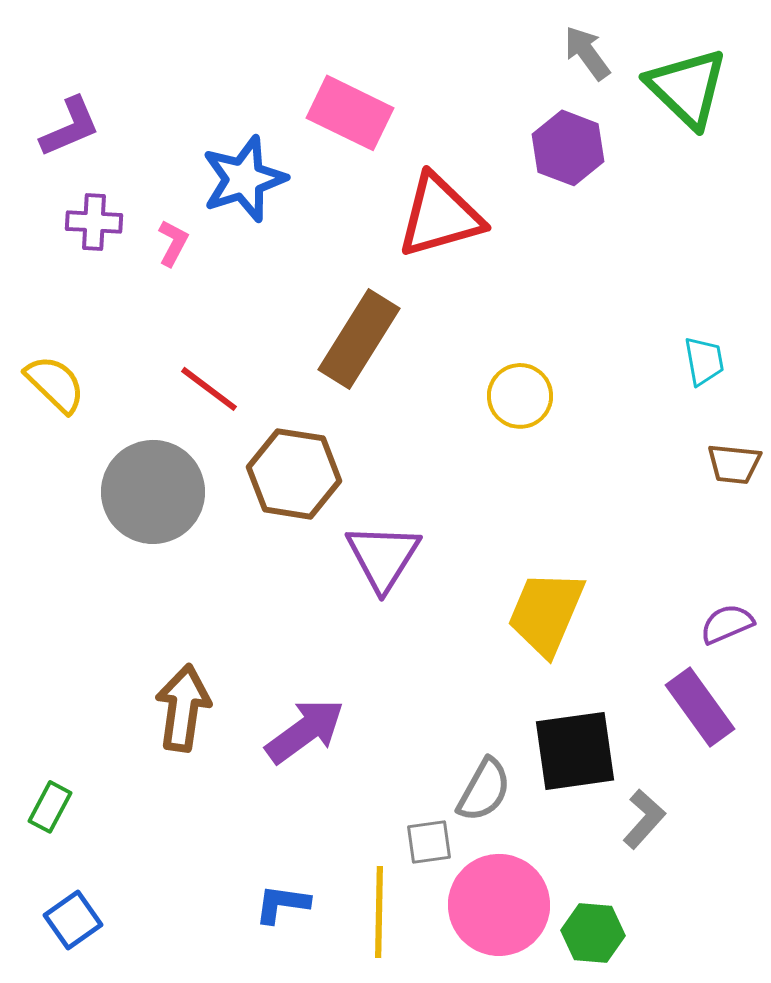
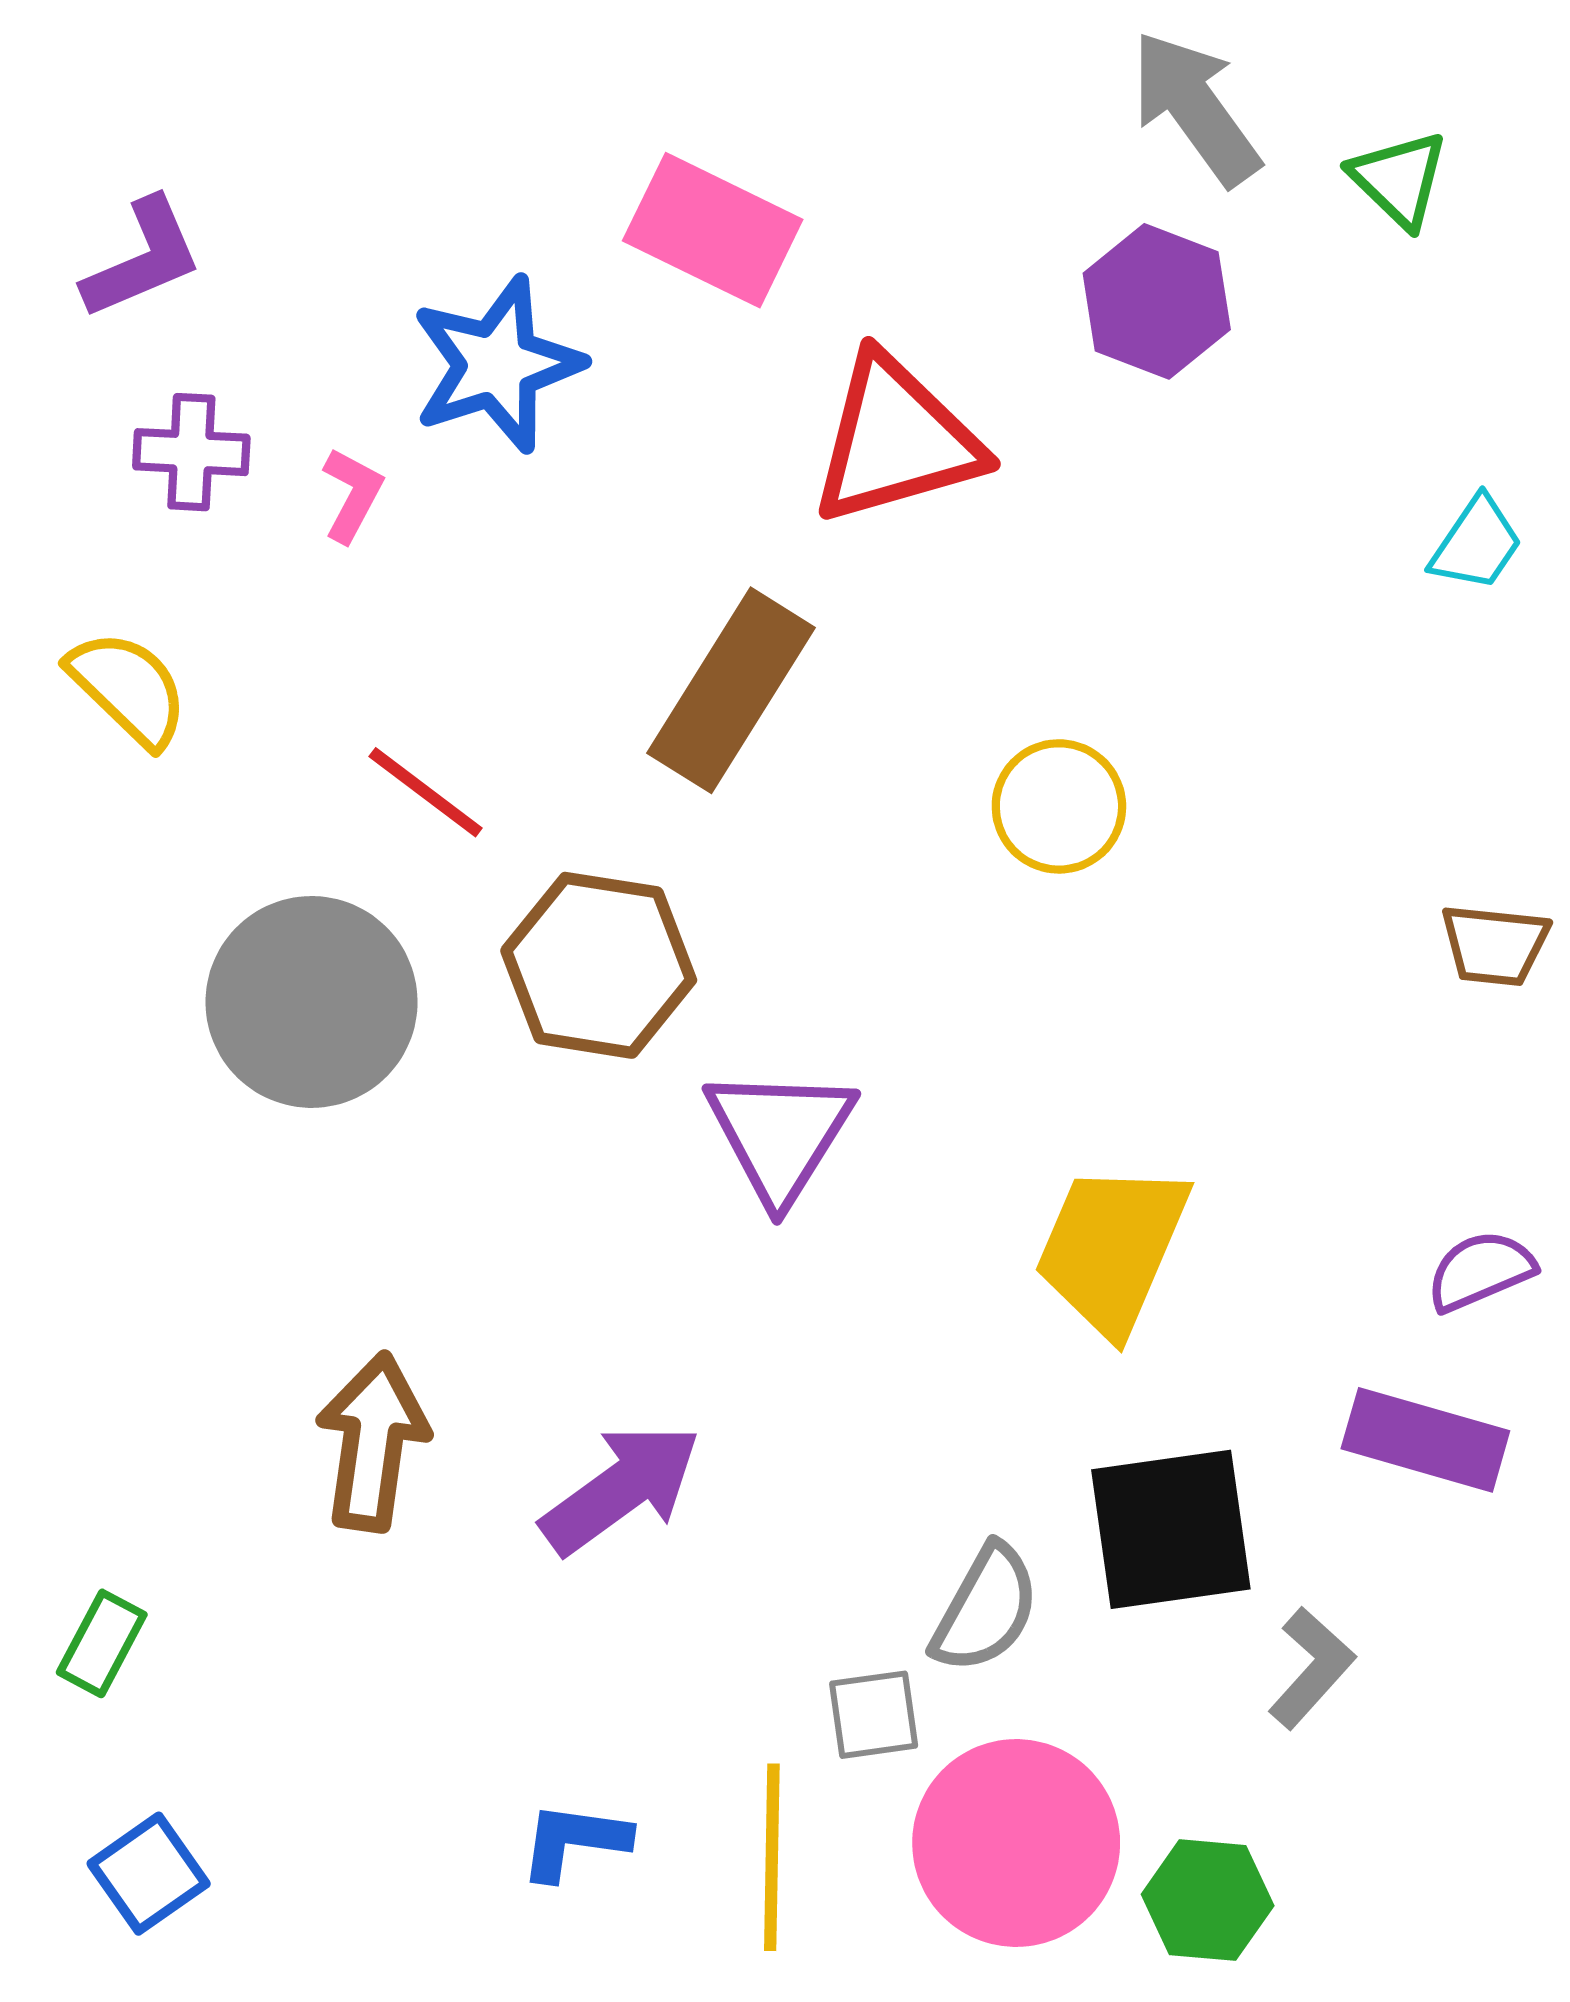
gray arrow: (587, 53) -> (1195, 108), size x1.4
green triangle: (687, 88) -> (1399, 179), size x0.6
cyan trapezoid: (704, 361) -> (1476, 544), moved, turned 44
yellow semicircle: (55, 384) -> (128, 688), moved
purple rectangle: (700, 707) -> (1425, 1440), turned -38

